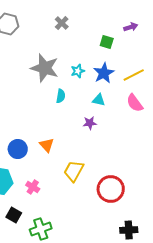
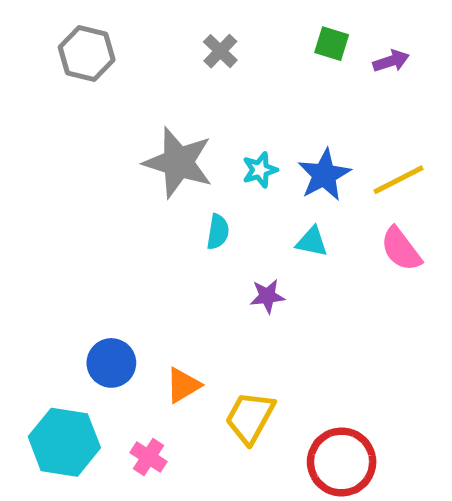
green square: (107, 42) -> (332, 44), moved
purple star: (90, 123) -> (267, 296), moved
orange triangle: (47, 145) -> (183, 385), moved, turned 42

